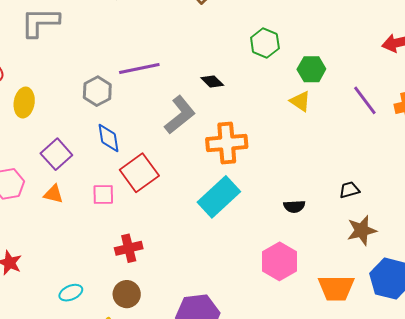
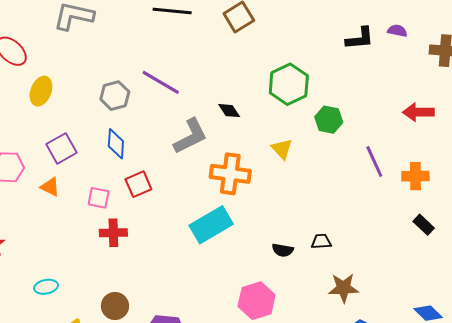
green hexagon: (265, 43) -> (289, 84), size x1.4
purple line: (139, 69) -> (161, 82), turned 30
yellow triangle: (300, 101) -> (282, 149), moved
red square: (139, 173) -> (138, 184), size x0.7
black trapezoid: (349, 190) -> (321, 241), moved
red cross: (129, 248) -> (113, 233), moved
brown circle: (127, 294) -> (115, 306), moved

